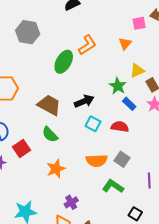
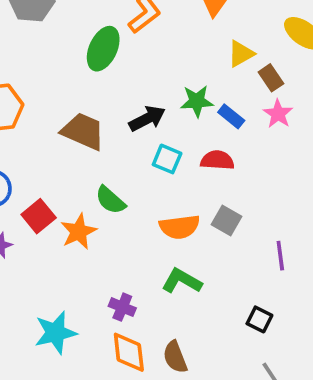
green star: (118, 86) -> (197, 101), moved, turned -30
green semicircle: (50, 135) -> (110, 200), moved
orange star: (56, 169) -> (79, 232), moved
green L-shape: (113, 186) -> (182, 281), moved
purple cross: (71, 202) -> (122, 307), moved, turned -32

